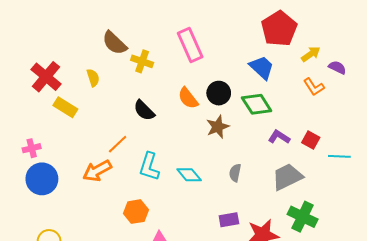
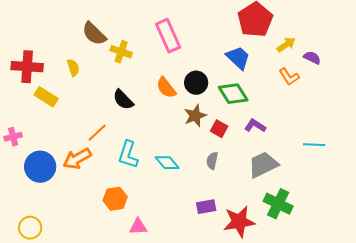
red cross: (46, 77) -> (27, 67), turned -36
red square: (311, 140) -> (219, 129), moved
blue circle: (42, 179) -> (40, 167), moved

